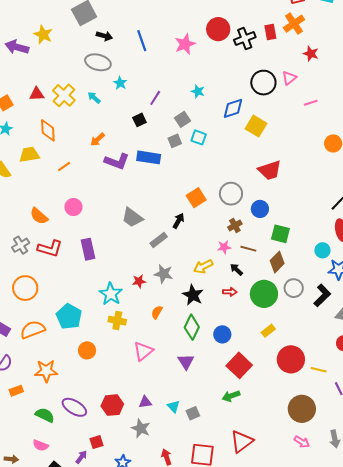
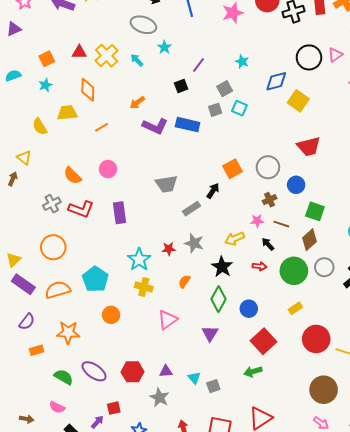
gray trapezoid: (132, 218) -> (166, 184), turned -50

